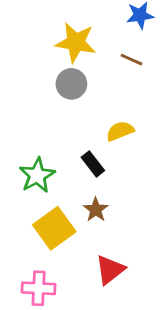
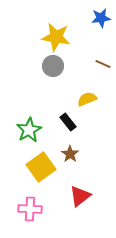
brown line: (131, 60) -> (103, 64), moved

